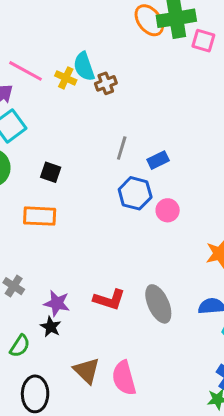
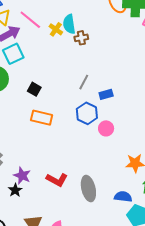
orange rectangle: (40, 216) -> (42, 118), moved

